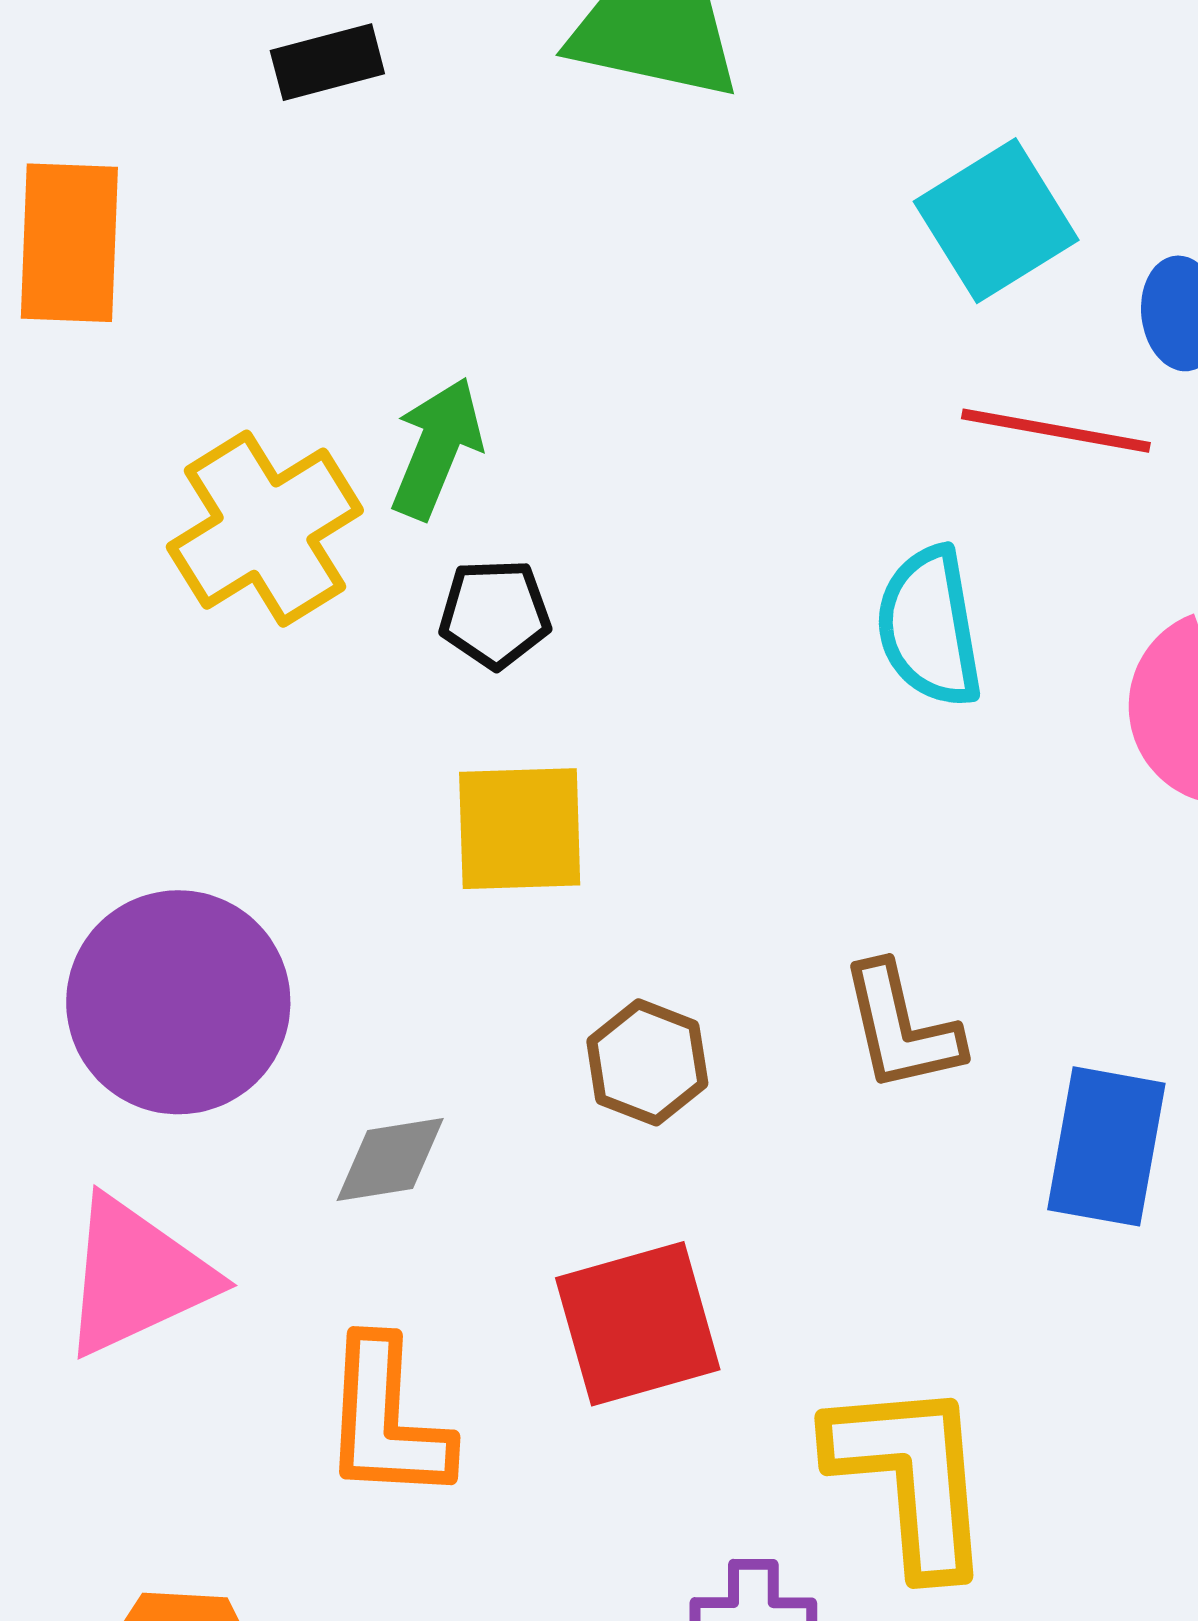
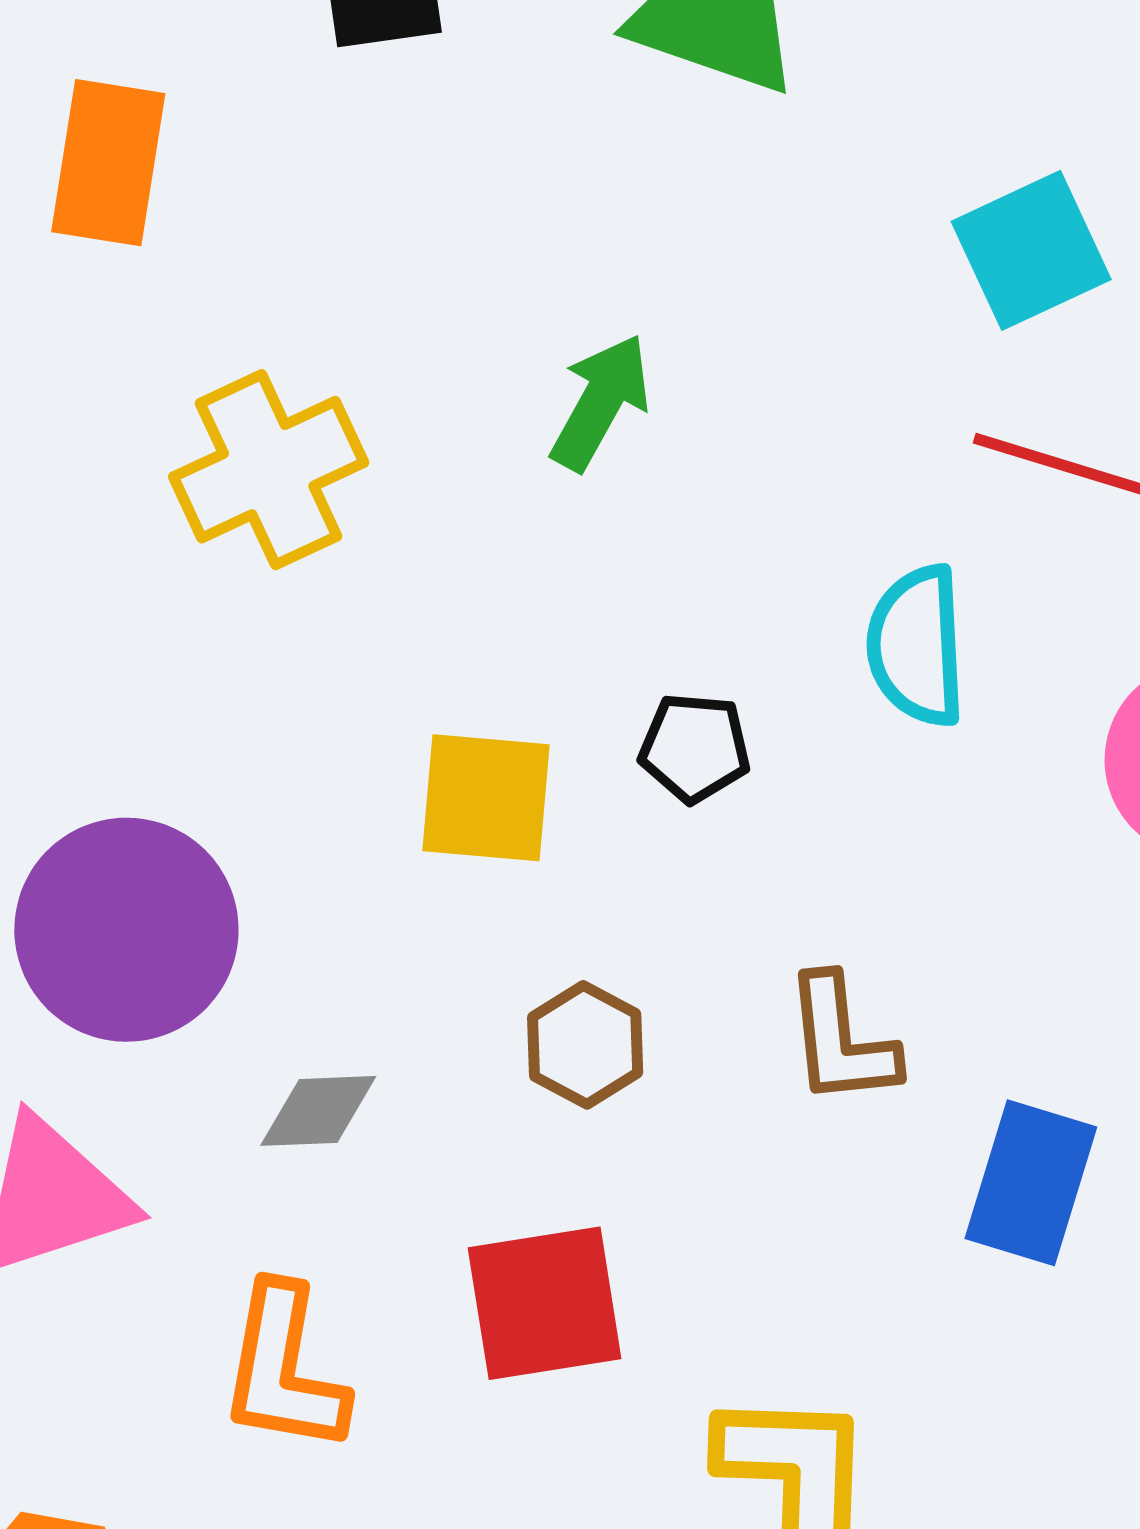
green arrow: (437, 448) -> (601, 402), moved
black pentagon: (495, 614) -> (695, 748), moved

